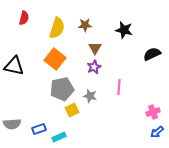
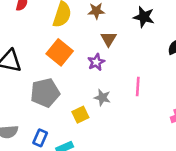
purple star: (94, 67) -> (96, 62), moved
gray pentagon: (62, 89) -> (45, 93), moved
blue rectangle: (39, 129) -> (40, 138), turned -48

